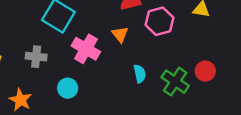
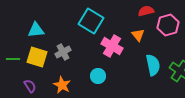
gray cross: (36, 57) -> (63, 52), moved, turned -35
cyan semicircle: (140, 74) -> (153, 65), size x1.5

